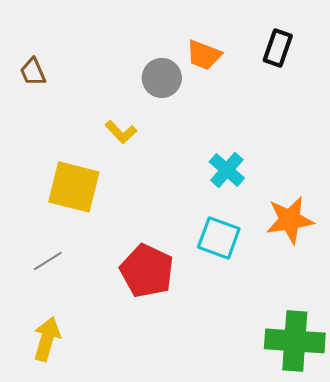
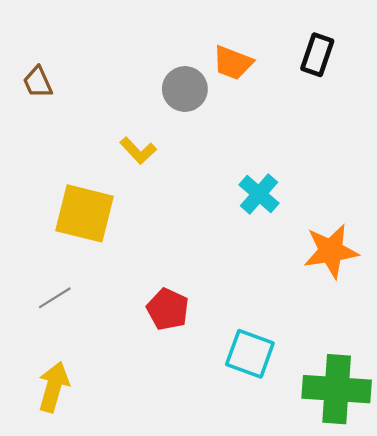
cyan square: (219, 238) -> (250, 354), moved
red pentagon: (147, 271) -> (168, 309), size x0.7

